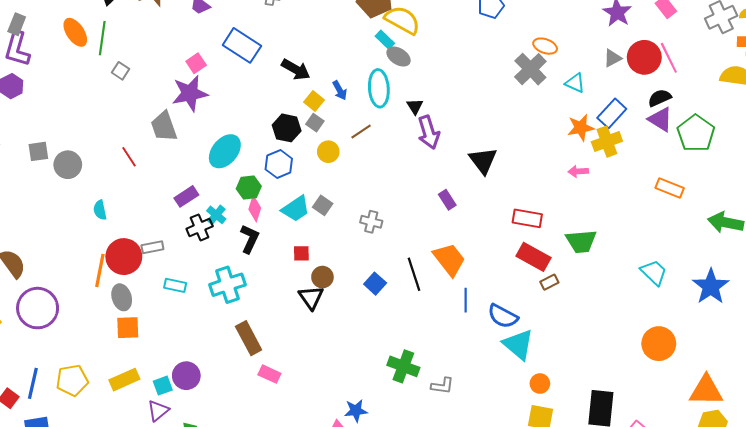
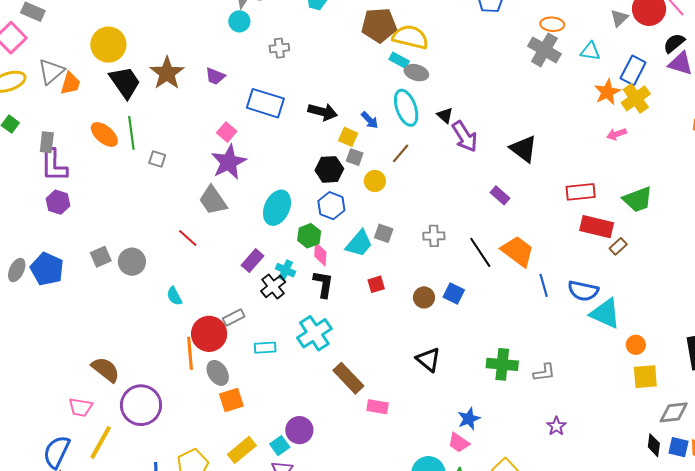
black line: (414, 274) -> (480, 252), moved
brown circle: (322, 277) -> (424, 297), moved
black triangle: (311, 297) -> (428, 360), moved

